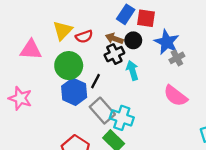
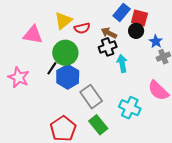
black circle: (133, 40) -> (136, 31), moved
blue star: (167, 42) -> (156, 41), size x0.6
black line: (95, 81) -> (52, 68), moved
cyan cross: (122, 118) -> (130, 108), moved

